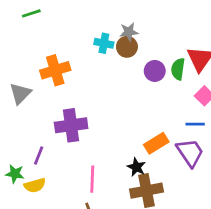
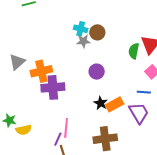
gray star: (129, 32) -> (83, 41), moved
orange cross: (55, 70) -> (41, 71), moved
purple circle: (155, 71) -> (97, 72), moved
purple line: (39, 155) -> (58, 139), moved
black star: (136, 167) -> (101, 103), moved

